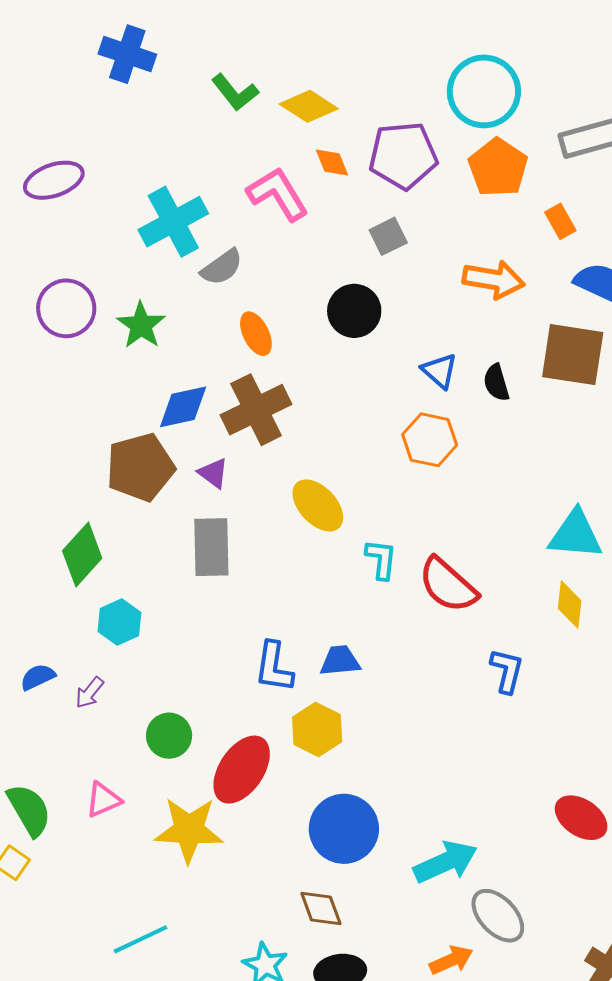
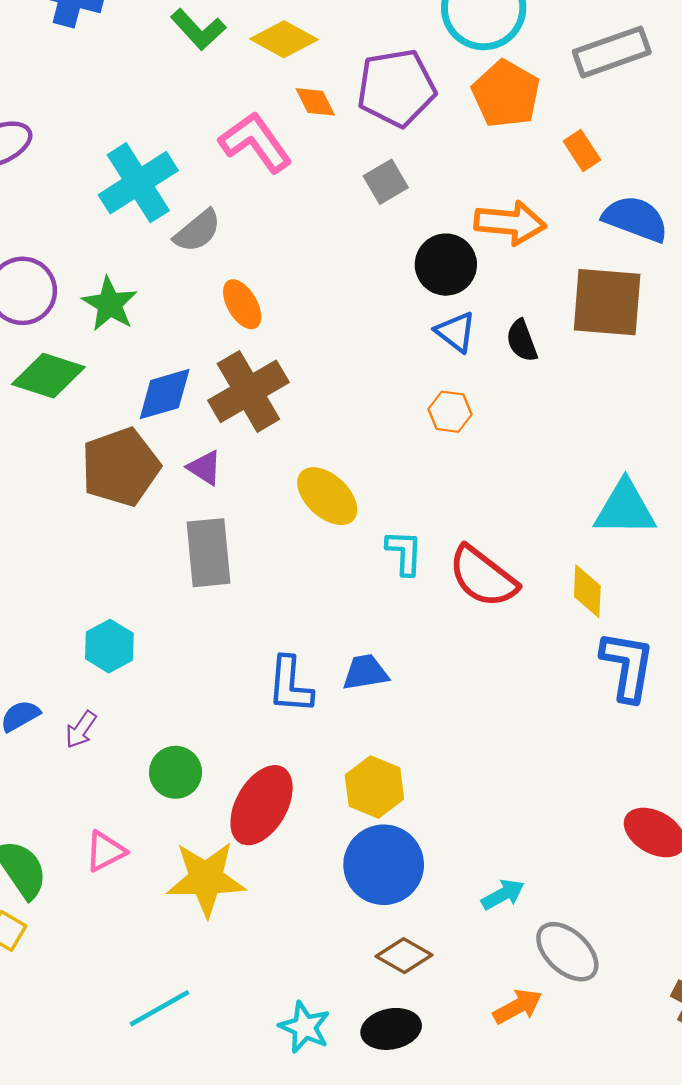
black circle: (354, 311) -> (446, 265), moved
orange hexagon: (430, 440) -> (450, 412), size x0.7
green diamond: (82, 555) -> (48, 376), moved, turned 70
yellow diamond: (570, 605) -> (587, 591), moved
blue L-shape: (507, 671) -> (627, 666), moved, size x1.4
yellow hexagon: (317, 729) -> (374, 787), moved
cyan arrow: (446, 862) -> (503, 894), size x0.6
brown diamond: (321, 909) -> (404, 956), moved, turned -36

